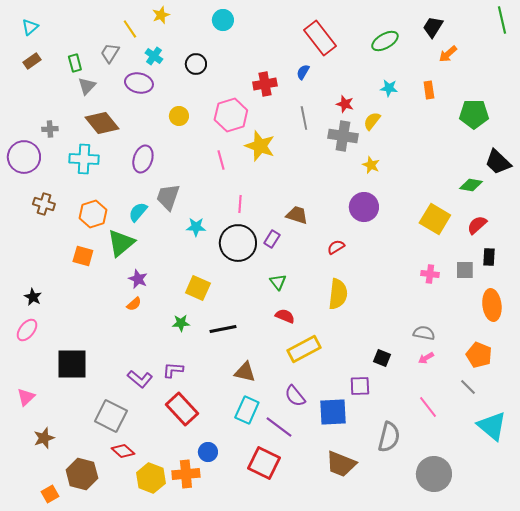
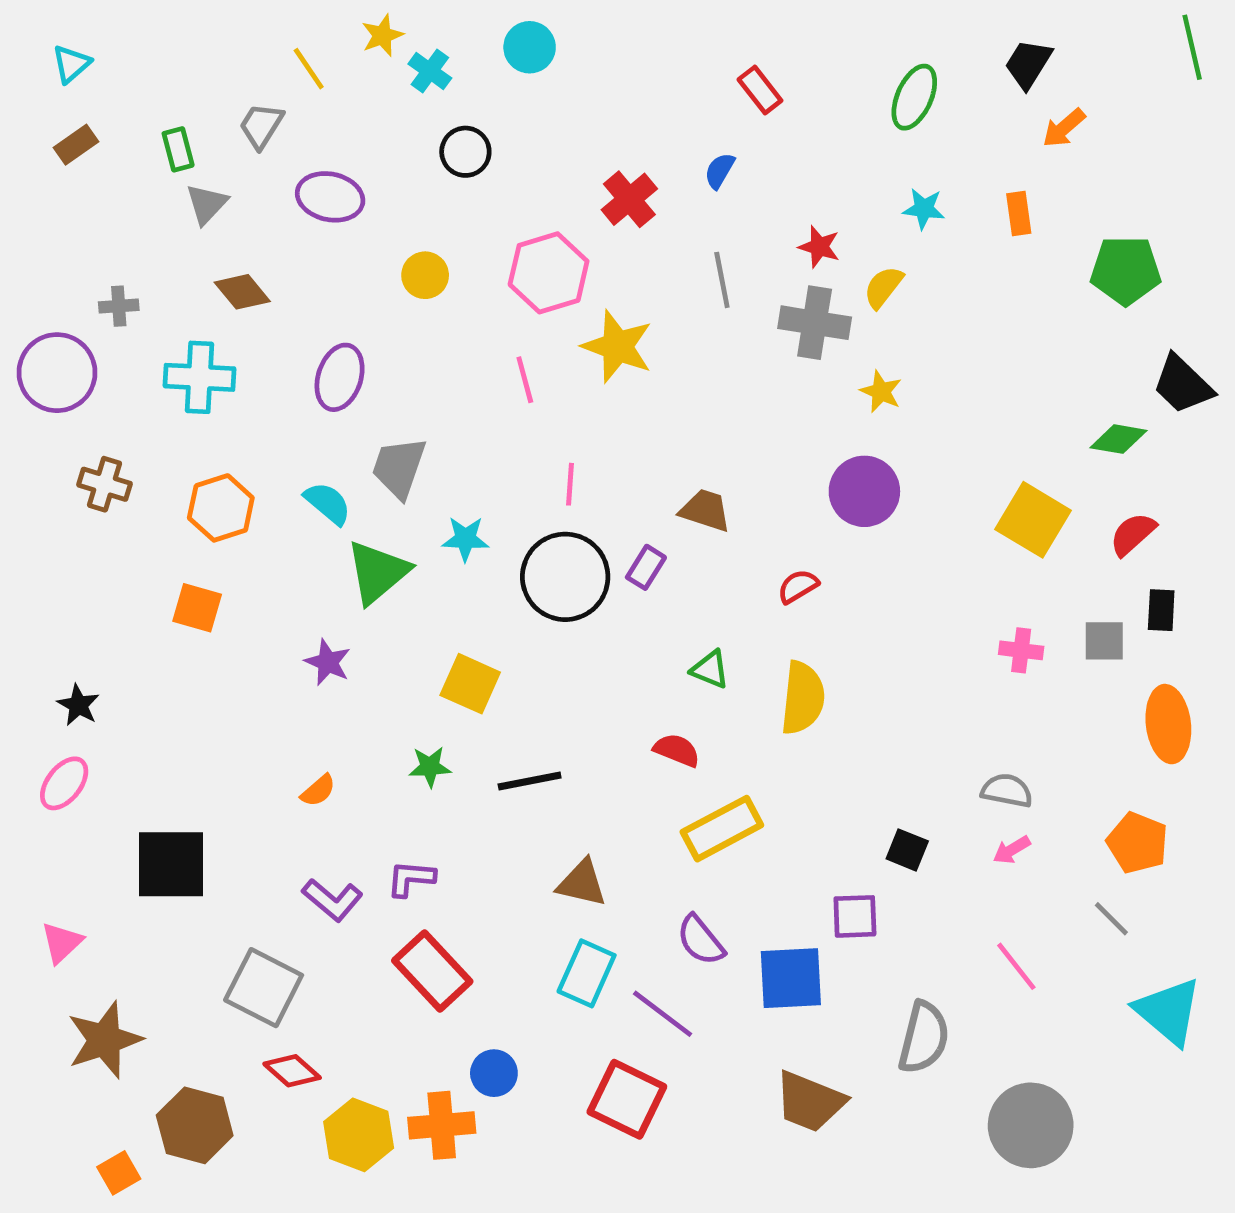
red rectangle: (320, 38) -> (760, 90), size x0.6
green ellipse: (385, 41) -> (914, 97), turned -36
cyan cross: (154, 56) -> (430, 71), moved
red cross: (265, 84) -> (629, 199), turned -30
brown diamond: (102, 123) -> (242, 292), size x0.7
cyan semicircle: (138, 212) -> (328, 503), turned 90
green triangle: (121, 243) -> (378, 572), moved
green triangle: (278, 282) -> (710, 669), moved, turned -30
orange semicircle: (134, 304) -> (318, 791), moved
brown star: (44, 438) -> (104, 1040), size x1.5

